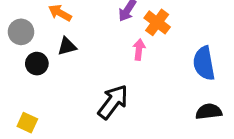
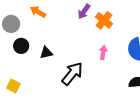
black triangle: (67, 46) -> (46, 53), moved
pink arrow: (139, 50) -> (103, 52), moved

